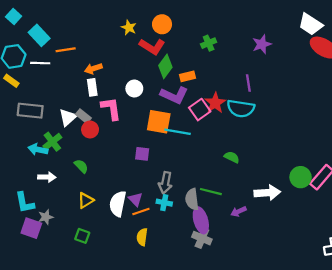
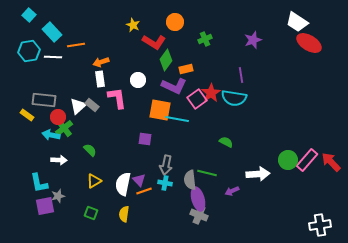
orange circle: (162, 24) -> (175, 22), moved
yellow rectangle: (11, 81) -> (27, 115), moved
red circle: (90, 130) -> (58, 117), moved
purple square: (31, 228) -> (45, 206), turned -30
yellow semicircle: (142, 237) -> (124, 214), moved

